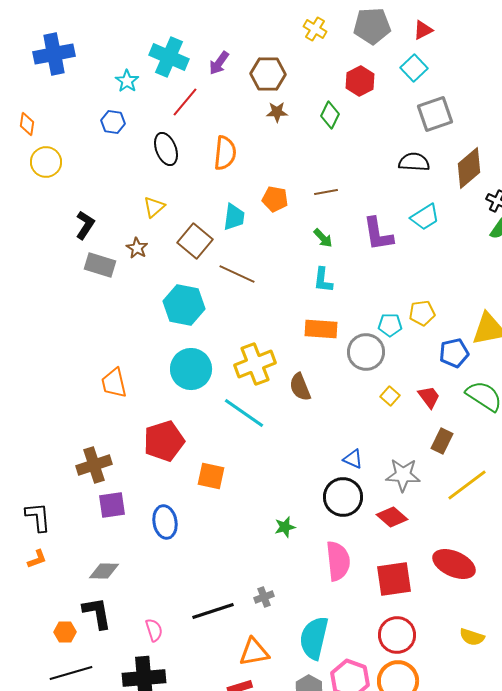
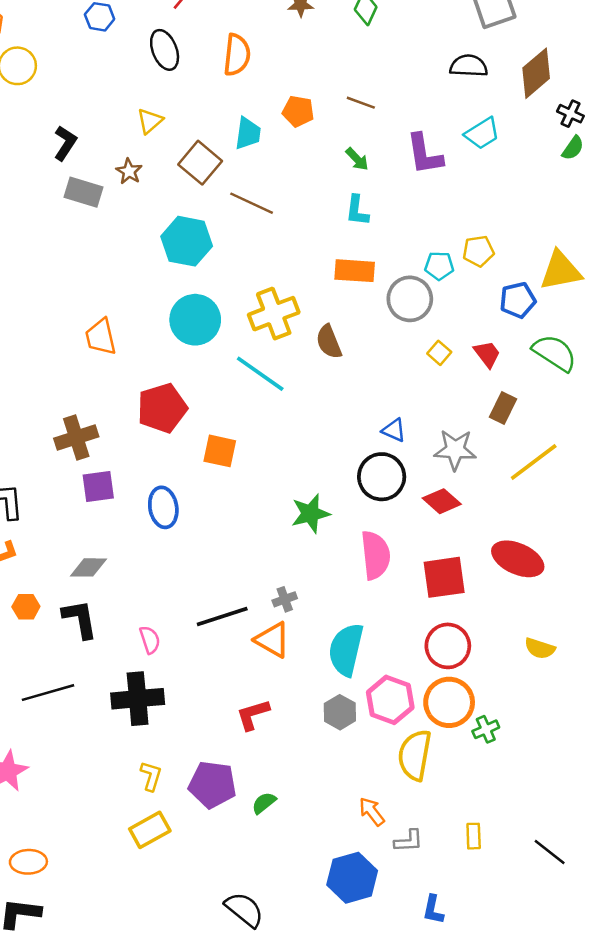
brown line: (326, 192) -> (361, 103), turned 30
green star: (285, 527) -> (310, 513), size x1.5
orange hexagon: (65, 632) -> (26, 607), moved
orange triangle: (254, 652) -> (272, 640), moved, turned 40

